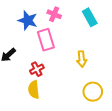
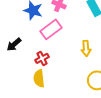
pink rectangle: (46, 40) -> (51, 29), turned 70

